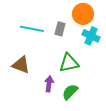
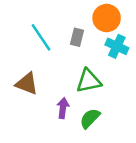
cyan line: (32, 29) -> (41, 37), turned 45

